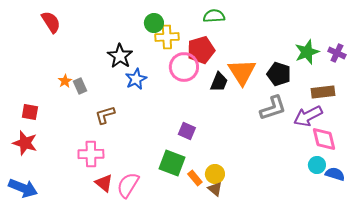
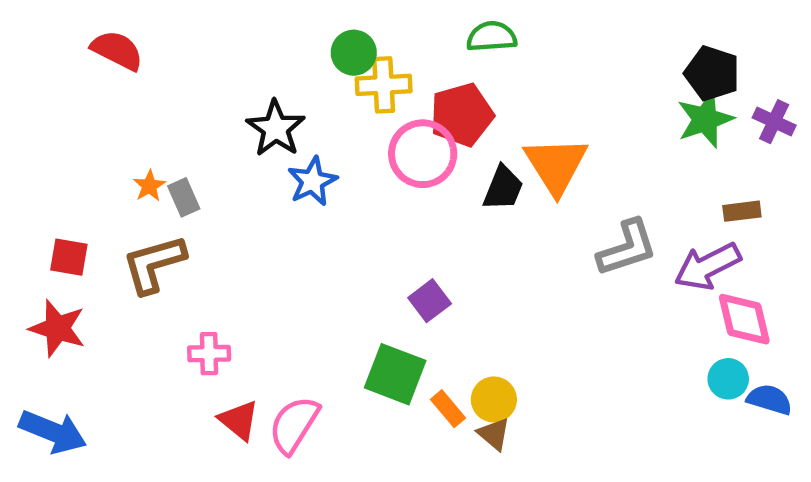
red semicircle: (51, 22) -> (117, 50), turned -30
black pentagon: (279, 74) -> (712, 73), moved
brown rectangle: (323, 92) -> (742, 211), size x0.7
brown L-shape: (105, 115) -> (154, 264), moved, size x1.4
purple square: (187, 131) -> (430, 301), turned 30
pink cross: (91, 154) -> (209, 354), size x0.7

